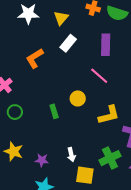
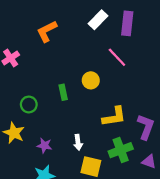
white rectangle: (68, 43) -> (98, 20), moved
green circle: (15, 112) -> (29, 104), moved
yellow L-shape: (109, 115) -> (114, 117), moved

